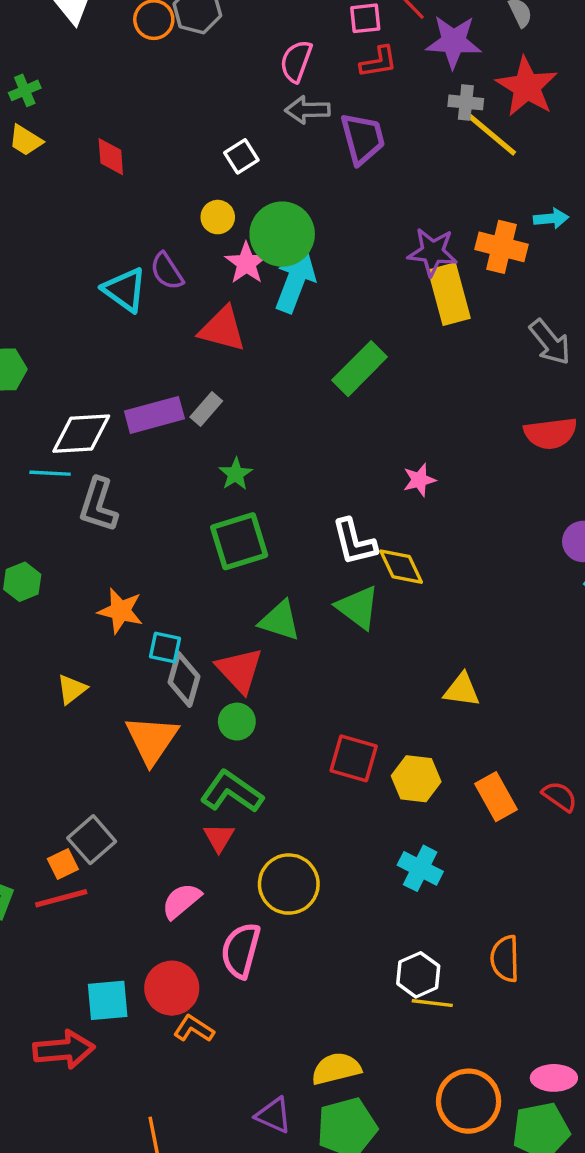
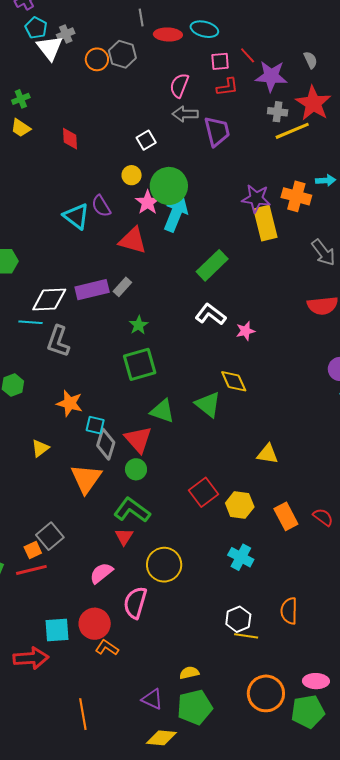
yellow line: (492, 135) -> (292, 131), turned -64
white L-shape: (354, 542) -> (211, 314), moved, turned 140
red square: (354, 758) -> (203, 492), turned 36
yellow semicircle: (336, 1069) -> (189, 673), size x0.7

